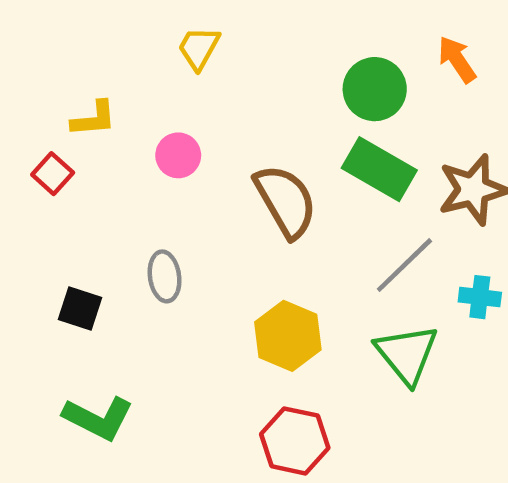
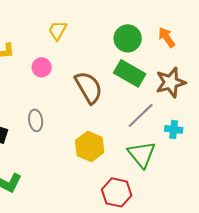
yellow trapezoid: (199, 48) -> (58, 30), moved
orange arrow: (457, 59) -> (167, 37), moved
red hexagon: (295, 441) -> (117, 192), moved

